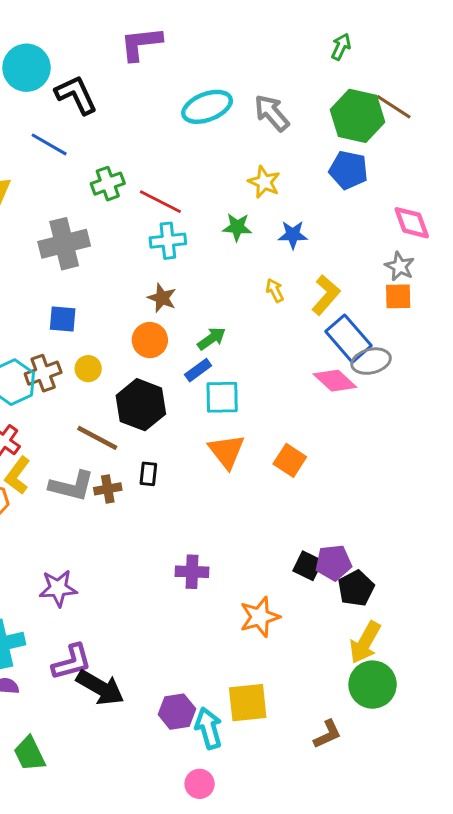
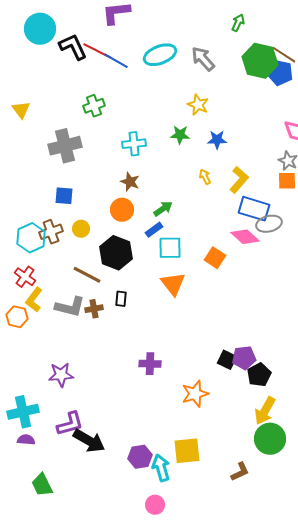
green arrow: (341, 47) -> (238, 23), moved
blue line: (49, 144) -> (116, 61), moved
blue pentagon: (348, 170) -> (280, 73), moved
red line: (160, 202) -> (97, 51), moved
blue rectangle: (348, 339) -> (254, 209), turned -32
orange square: (290, 460) -> (215, 258), moved

